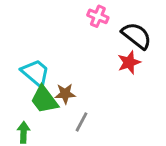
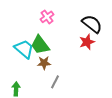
pink cross: (98, 16) -> (47, 17), moved, turned 32
green trapezoid: (44, 100) -> (40, 45), moved

